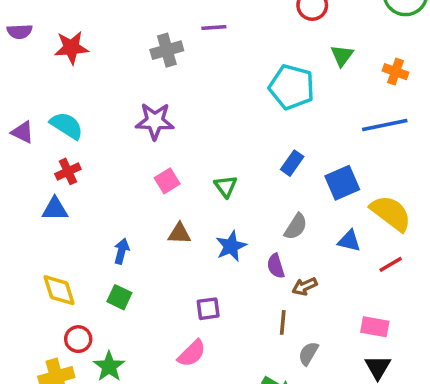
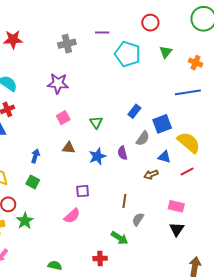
purple line: (214, 28) -> (102, 32), moved
cyan pentagon: (292, 87) -> (128, 54), moved
gray semicircle: (296, 227) -> (143, 138), moved
purple semicircle: (276, 266) -> (122, 153), moved
brown arrow: (305, 286) -> (151, 175), moved

